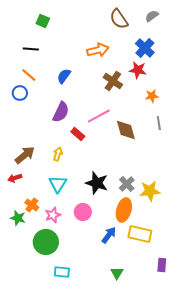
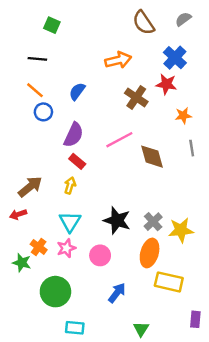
blue circle: (20, 93) -> (43, 112), moved
red rectangle: (78, 134) -> (77, 161), moved
pink star: (53, 215) -> (66, 248), moved
blue arrow: (109, 235) -> (117, 293), moved

